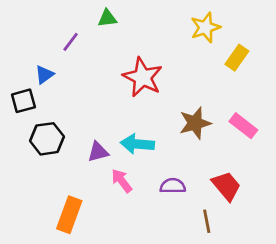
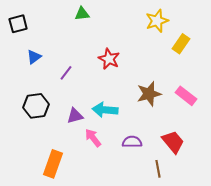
purple line: (71, 42) -> (66, 73), moved
red star: (143, 77) -> (109, 59), size x0.7
black square: (23, 101) -> (18, 24), moved

